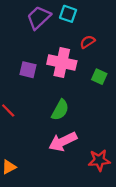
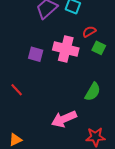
green square: (99, 77) -> (99, 48), moved
green semicircle: (60, 110) -> (93, 92), moved

